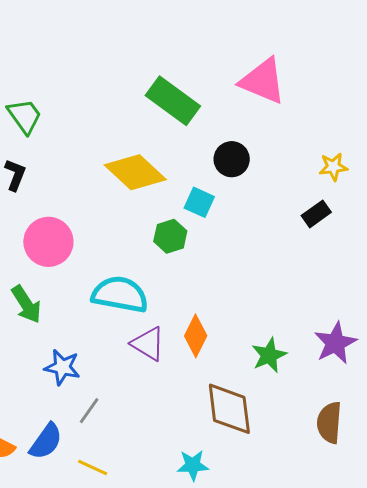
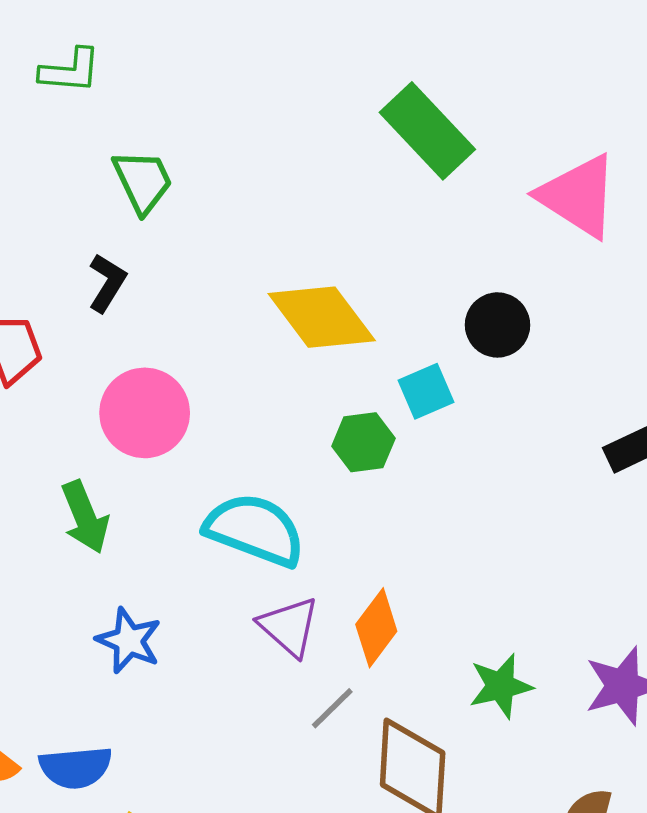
green rectangle: (173, 101) -> (427, 131), moved
cyan square: (199, 202) -> (426, 391), turned 32
gray line: (89, 411) -> (332, 708), moved
blue semicircle: (46, 441) -> (76, 767), turned 39

